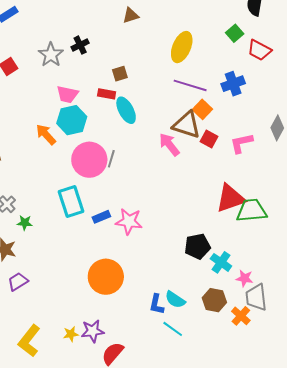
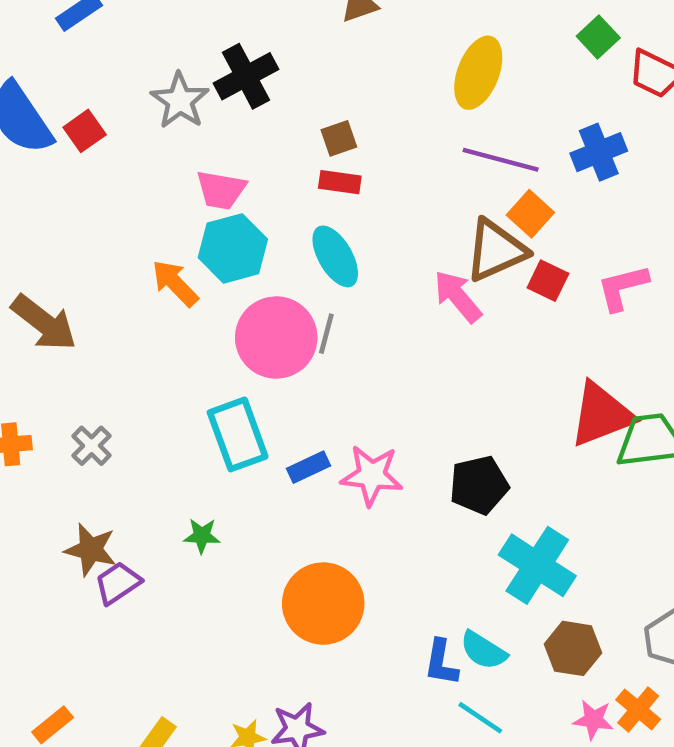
black cross: (80, 45) -> (246, 76), size x1.5
red rectangle: (107, 94) -> (340, 182), moved
cyan ellipse: (126, 110) -> (335, 256), moved
brown triangle: (187, 125) -> (496, 250), turned -40
green star: (25, 223) -> (202, 536), moved
black pentagon: (197, 246) -> (479, 485), moved
cyan cross: (221, 262) -> (537, 565), moved, size x1.5
pink star: (244, 278) -> (593, 720), moved
purple trapezoid: (18, 282) -> (118, 583), moved
orange cross: (241, 316) -> (638, 709), moved

